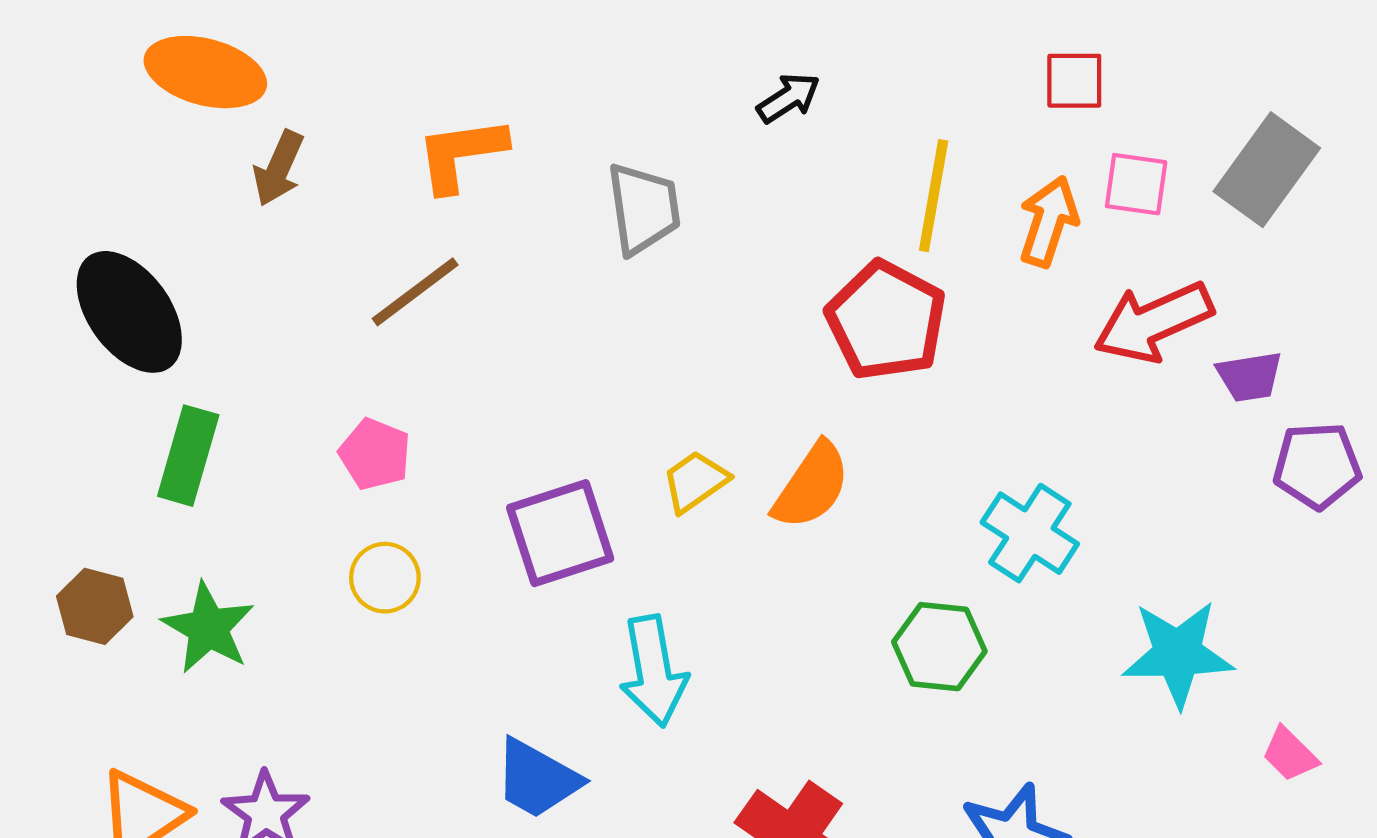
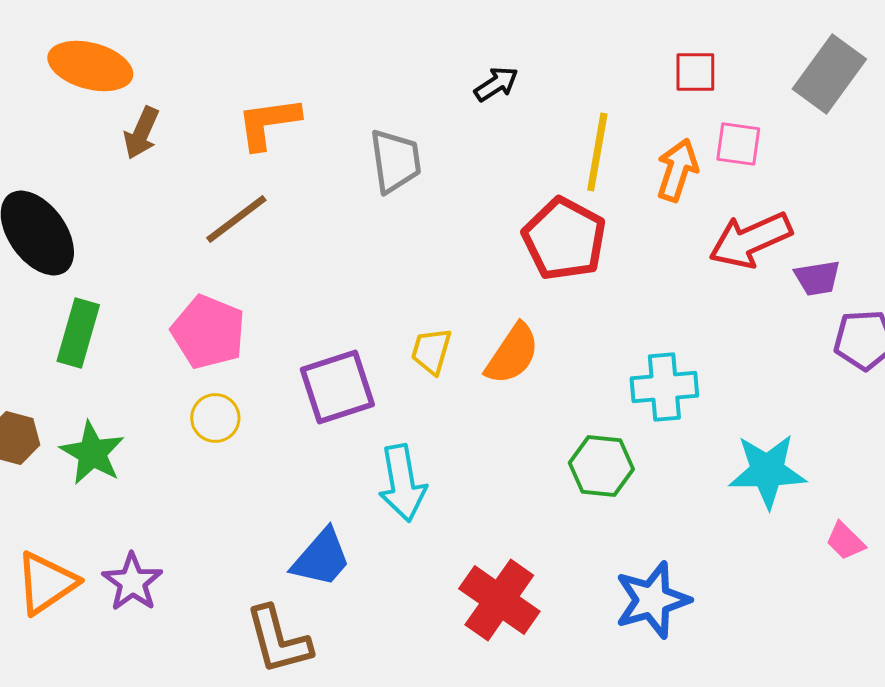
gray rectangle: (1267, 170) -> (829, 74), moved
pink pentagon: (375, 454) -> (208, 332), size x1.5
yellow trapezoid: (695, 481) -> (431, 351), turned -39
cyan cross: (1030, 533) -> (664, 387), turned -38
blue trapezoid: (537, 779) -> (321, 558), turned -78

